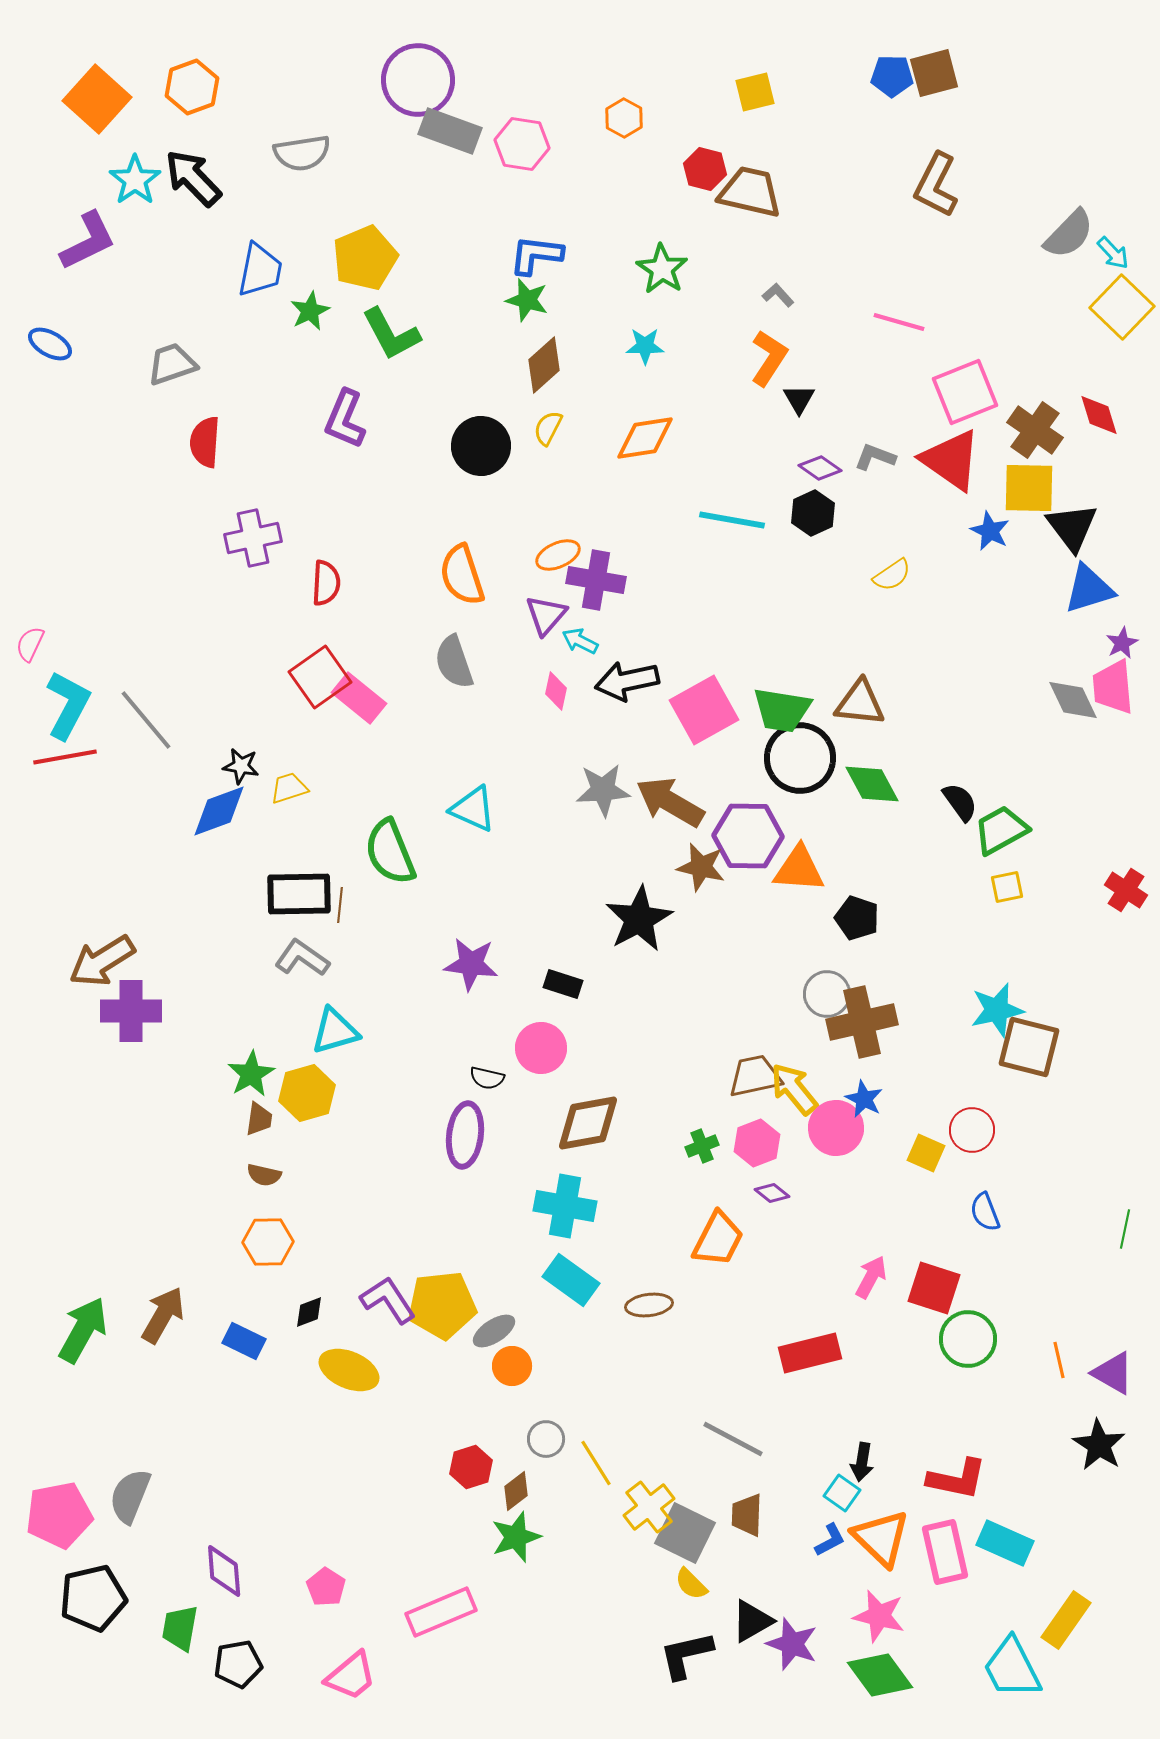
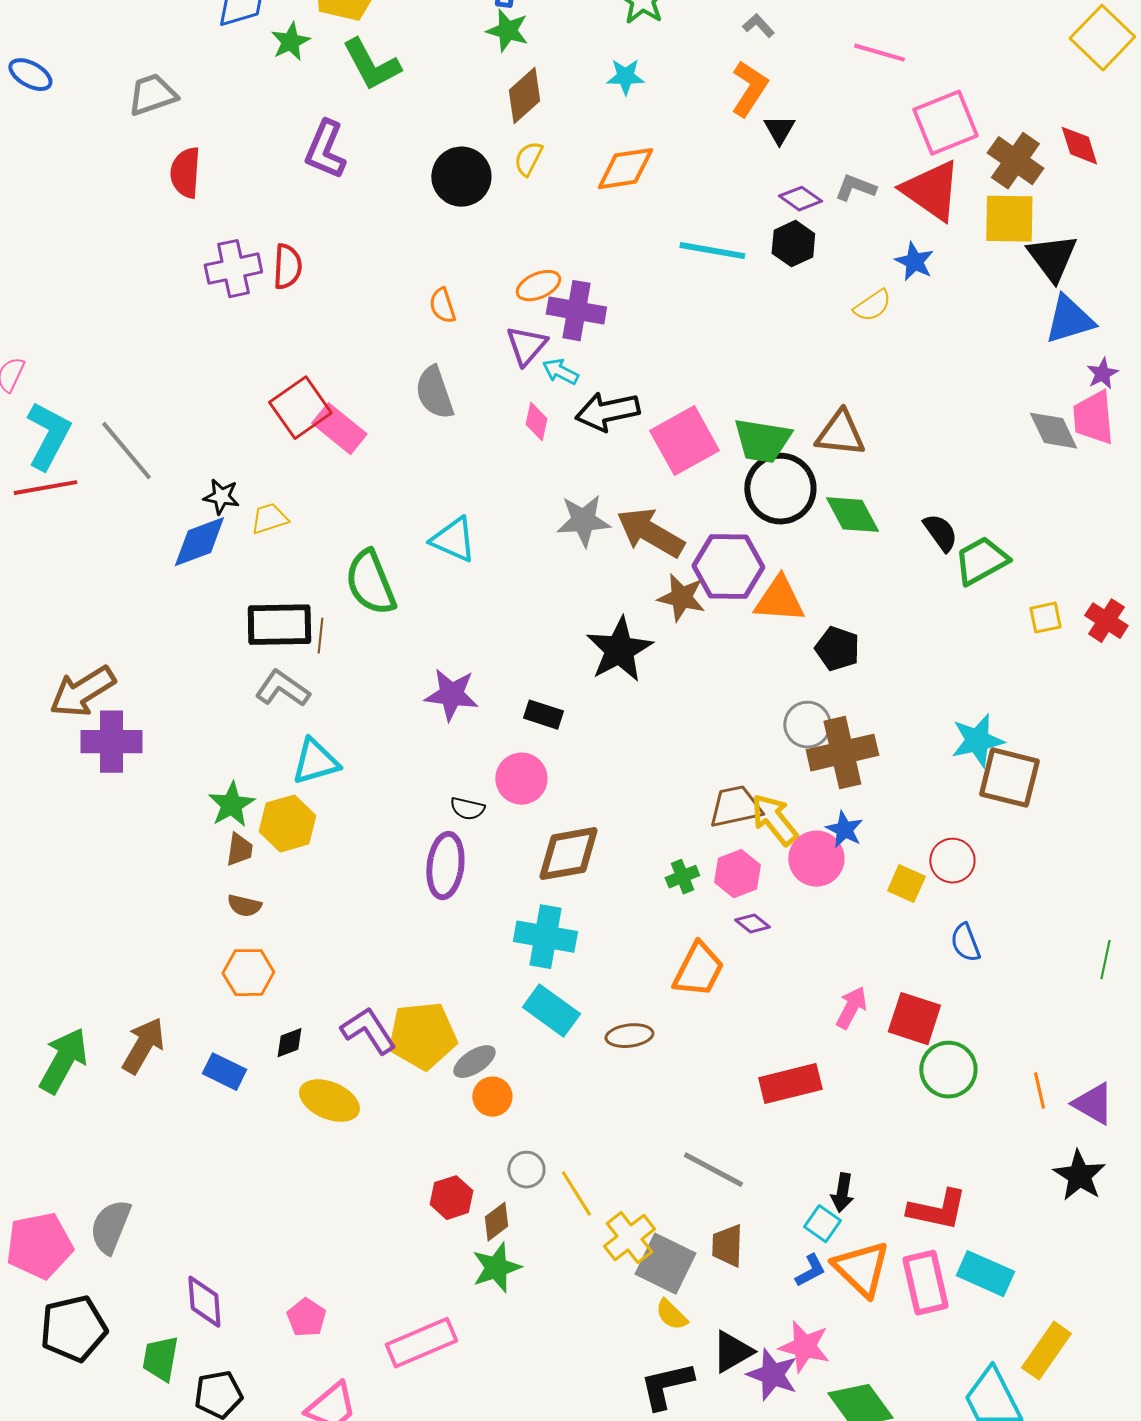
blue star: (990, 531) -> (914, 262), moved
orange semicircle: (462, 575) -> (442, 306), size x0.6
red semicircle: (326, 583) -> (287, 267), moved
yellow square: (1007, 887) -> (1045, 618), moved
pink star: (879, 1616) -> (804, 1347), moved

